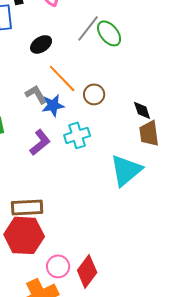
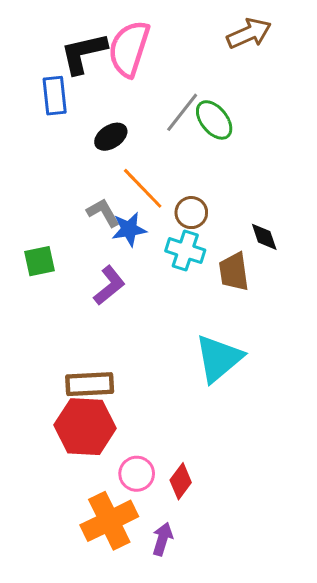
brown trapezoid: (149, 133) -> (234, 272), moved
cyan cross: (77, 135) -> (185, 251), moved, turned 35
cyan triangle: (126, 170) -> (219, 358), moved
red diamond: (87, 271) -> (181, 481), size x0.7

